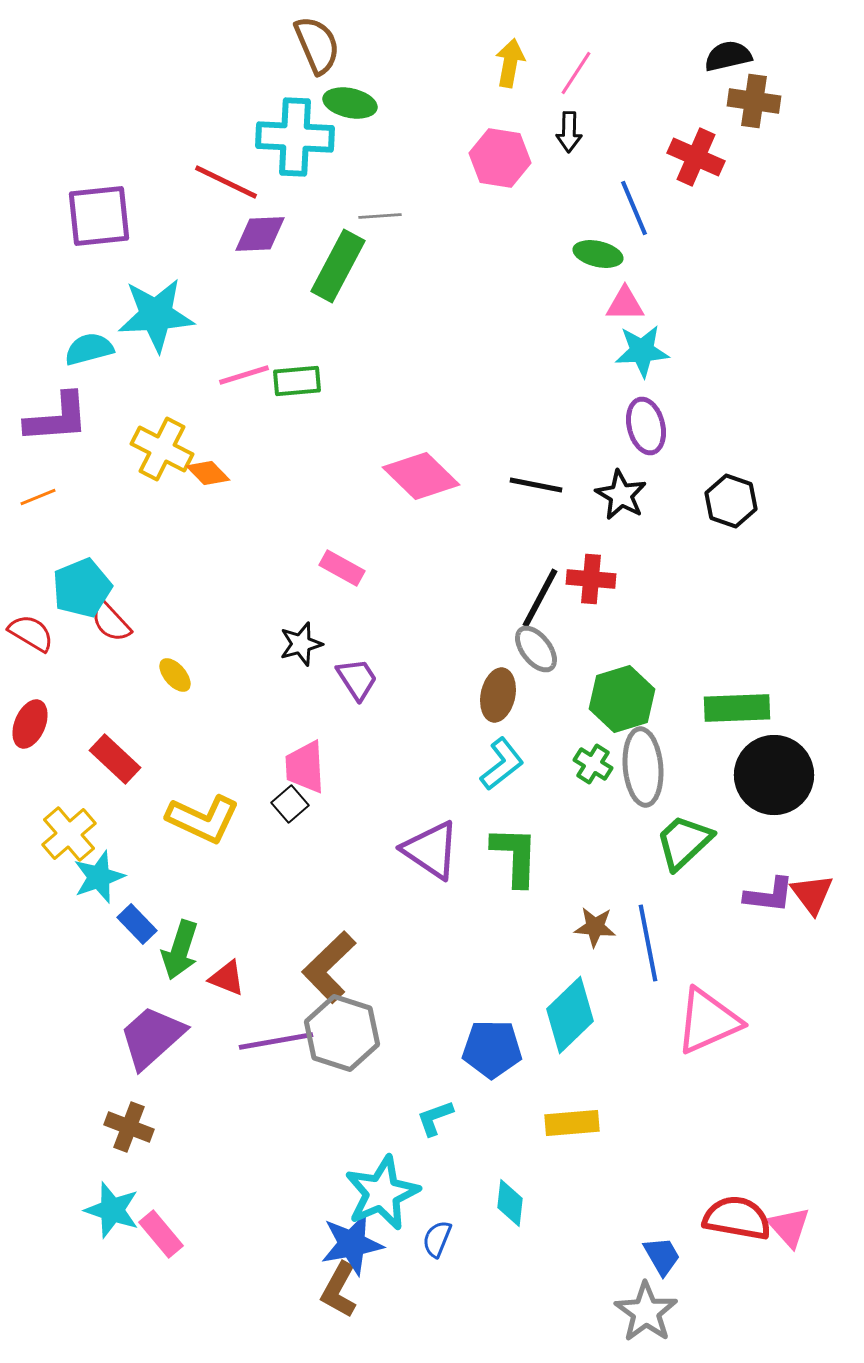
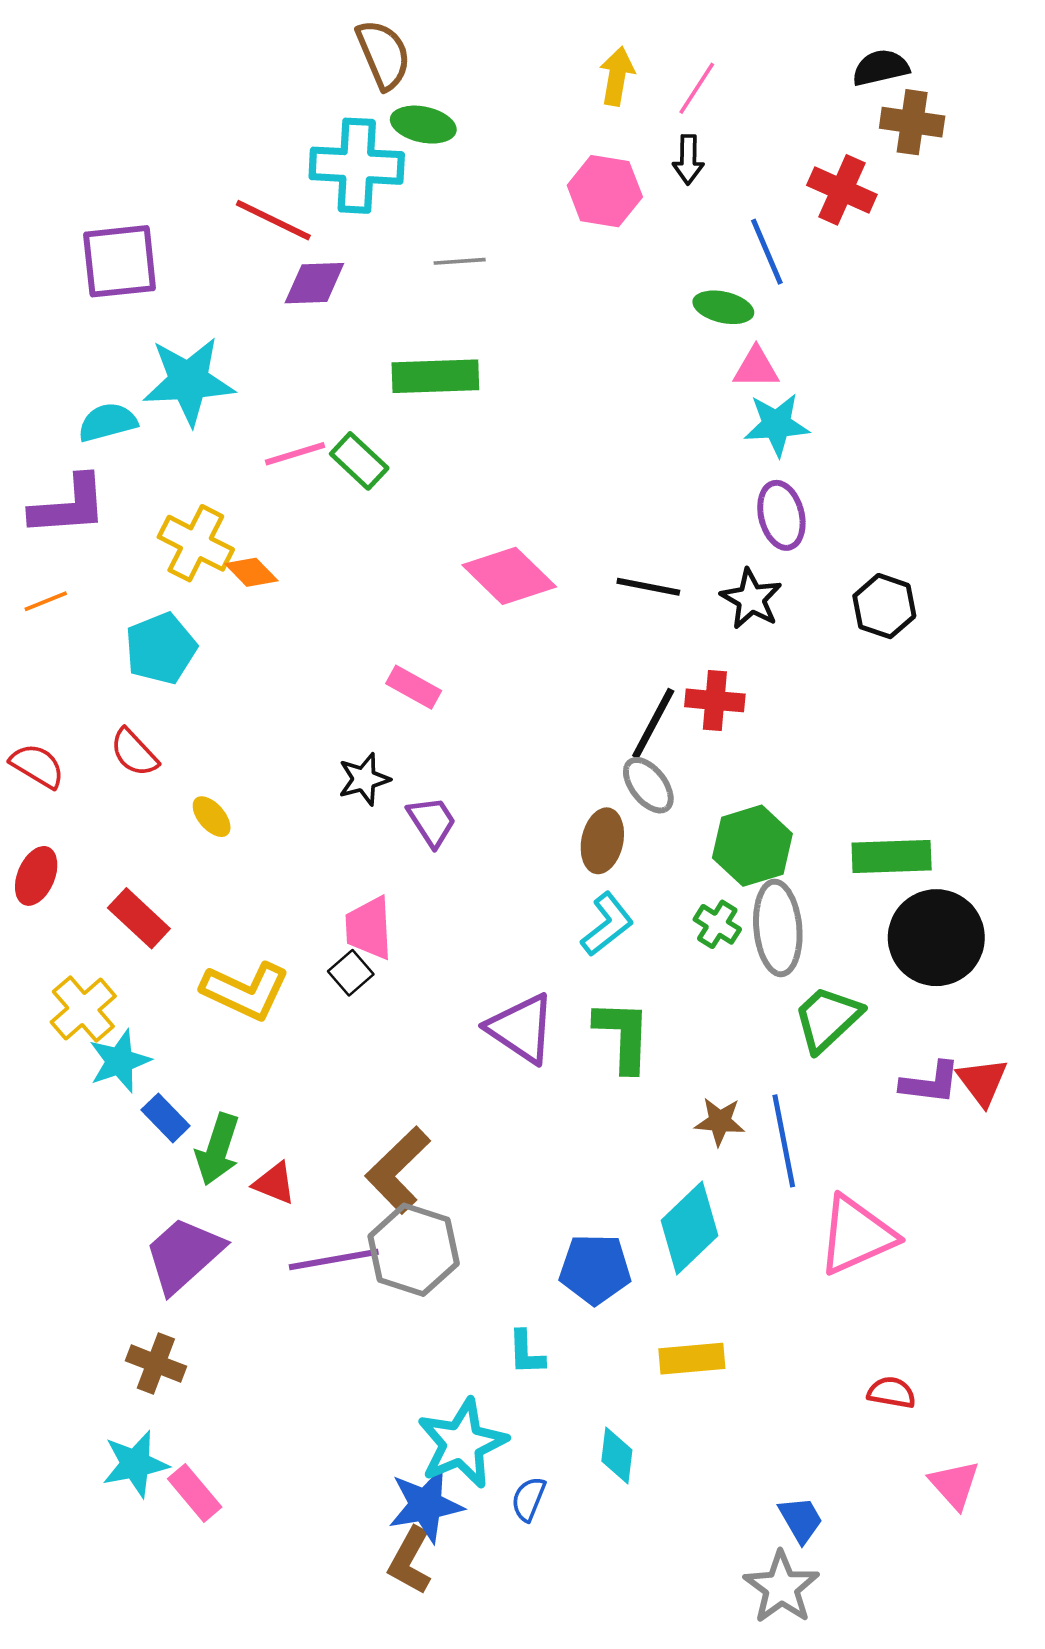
green rectangle: (338, 266) -> (435, 376), moved, turned 60
green rectangle: (297, 381) -> (359, 461), turned 48
cyan pentagon: (82, 588) -> (161, 648), moved
cyan L-shape: (435, 1118) -> (526, 1353), turned -72
cyan star: (112, 1210) -> (135, 1464), turned -30
red semicircle: (737, 1218) -> (892, 1393), moved, size x0.6

